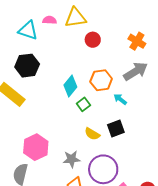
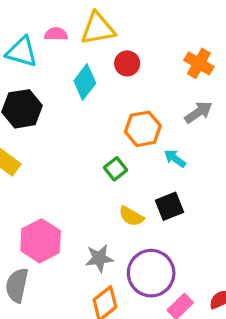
gray arrow: (136, 71) -> (198, 112), size x0.7
cyan diamond: (70, 86) -> (85, 82), moved

